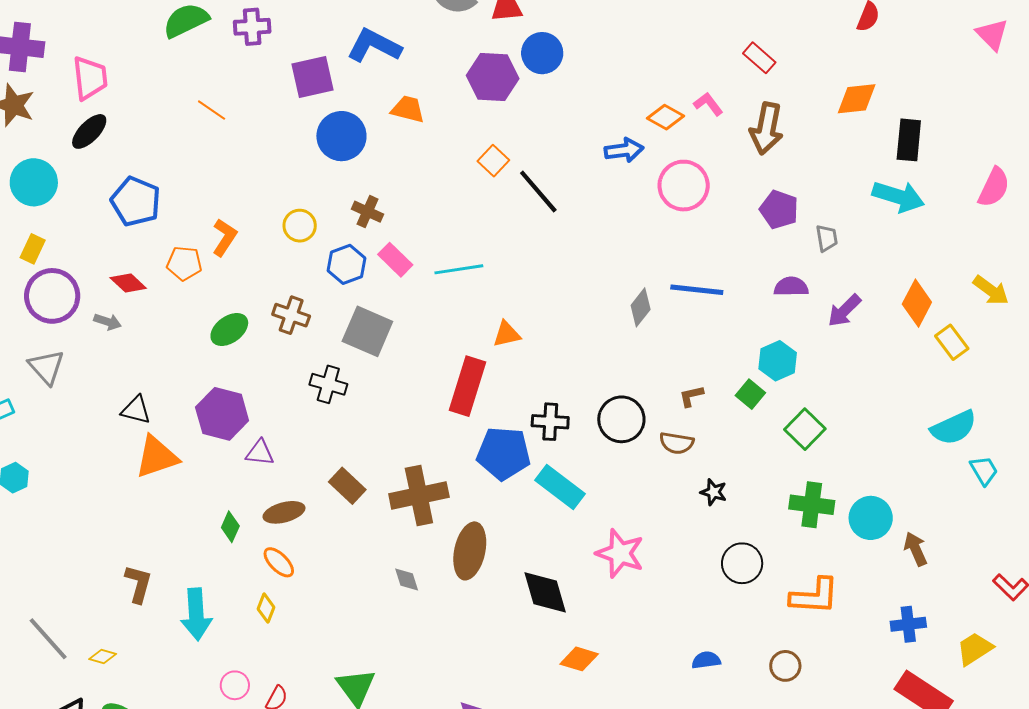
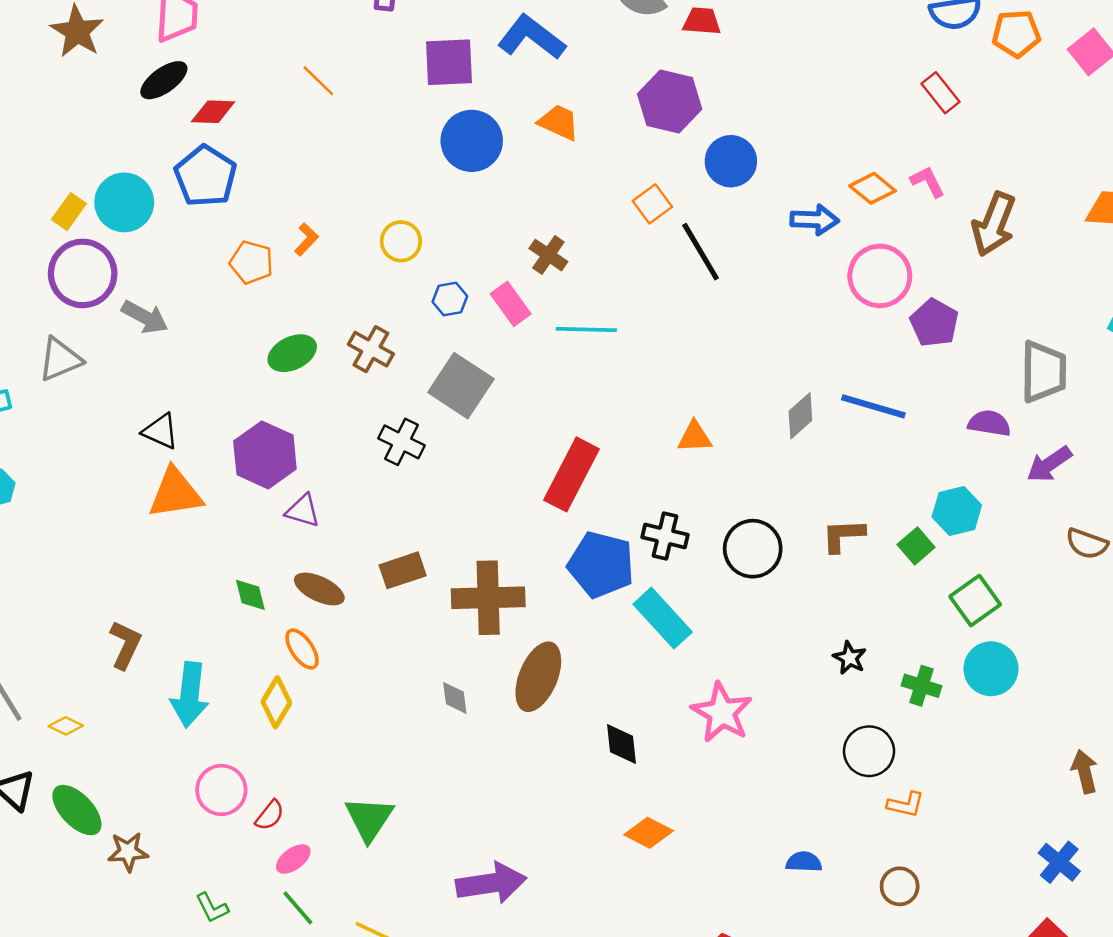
blue circle: (542, 53) -> (731, 161), moved
red rectangle: (759, 58) -> (941, 93), moved
cyan circle: (34, 182) -> (124, 202), moved
purple pentagon: (779, 210) -> (934, 323), moved
brown cross: (367, 212) -> (548, 255), moved
orange L-shape: (225, 237) -> (306, 239), size x0.7
gray trapezoid: (827, 238) -> (1044, 372), size x1.8
blue hexagon: (346, 264) -> (450, 299), size x0.7
red diamond: (128, 283) -> (213, 112), moved, turned -51
gray arrow: (108, 322) -> (145, 317), size x1.4
orange triangle: (507, 334) -> (695, 437), moved
gray triangle: (46, 367) -> (60, 359), turned 39
brown L-shape: (691, 396) -> (843, 535), size x1.4
brown semicircle: (677, 443) -> (1087, 544), moved
brown rectangle: (347, 486) -> (403, 570), turned -72
green cross: (812, 505) -> (921, 686), moved, size x0.7
brown ellipse: (284, 512) -> (319, 589), turned 30
cyan circle: (871, 518) -> (991, 669), moved
green diamond: (230, 527) -> (250, 595), turned -48
black diamond: (545, 592) -> (622, 744), size x0.7
orange L-shape: (814, 596) -> (906, 804), moved, size x0.6
yellow diamond: (266, 608) -> (276, 702), size x1.4
blue cross: (908, 624) -> (1059, 862), turned 36
pink circle: (235, 685) -> (221, 790), size x1.4

